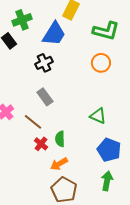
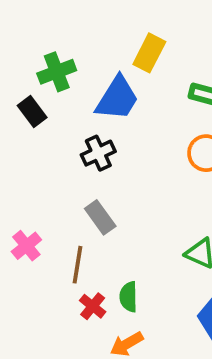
brown line: (33, 122) -> (77, 265), turned 60

